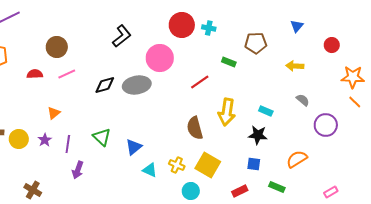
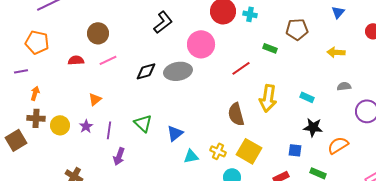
gray semicircle: (303, 100) -> (344, 86), turned -48
black star: (258, 135) -> (313, 127), moved
cyan triangle: (150, 170) -> (191, 156), turned -35

